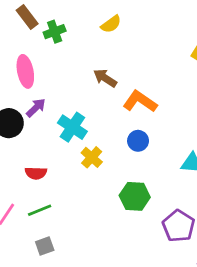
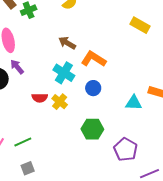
purple arrow: (36, 108) -> (17, 67), turned -84
cyan cross: (72, 127) -> (64, 73), moved
red semicircle: (36, 173) -> (40, 98), moved

